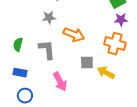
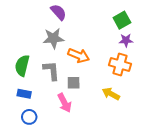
gray star: (49, 18) -> (53, 38), size x1.5
green semicircle: (18, 45) -> (22, 66), size x1.5
gray square: (87, 63) -> (74, 83), moved

